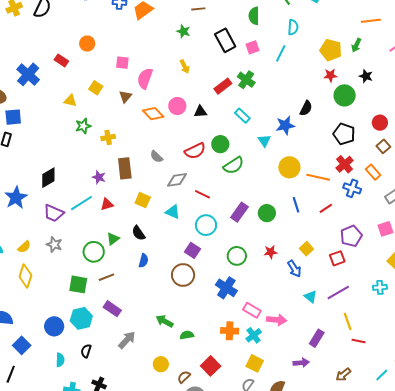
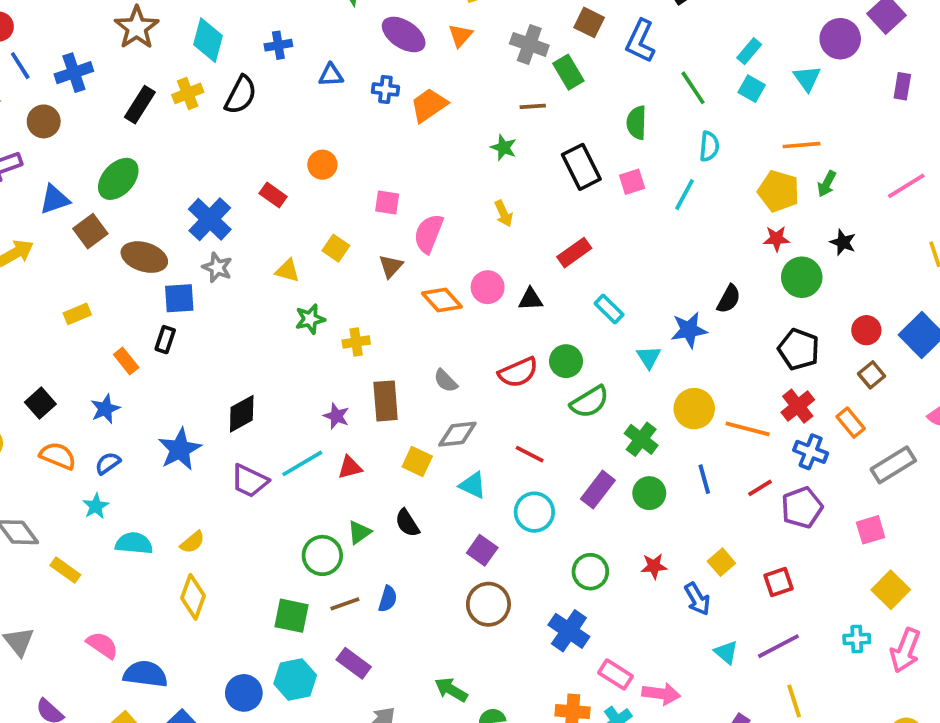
orange line: (371, 21) -> (802, 145), moved
green cross: (246, 80) -> (641, 439), moved
gray diamond: (177, 180) -> (457, 434), moved
purple pentagon: (351, 236) -> (802, 508), moved
gray star: (54, 244) -> (217, 267), moved
purple square: (193, 250) -> (482, 550), moved
blue semicircle: (144, 261) -> (388, 599), moved

